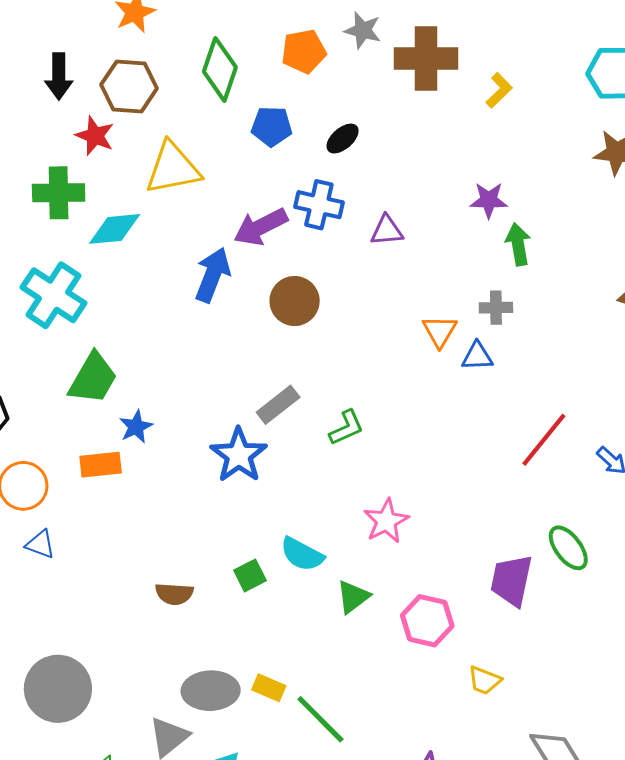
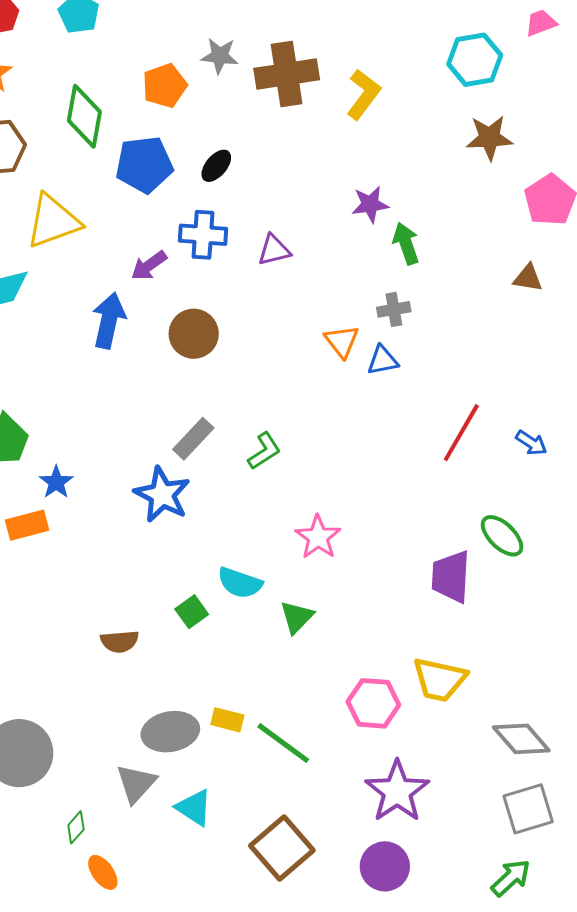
yellow L-shape: (499, 90) -> (364, 94), size x1.4
blue pentagon: (272, 126) -> (144, 165), size x1.4
purple arrow: (261, 227) -> (149, 266), size x0.7
pink hexagon: (427, 621) -> (373, 703), moved
yellow trapezoid: (485, 680) -> (439, 680), size x1.6

